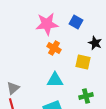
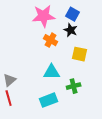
black star: (95, 43) -> (71, 30), moved
green cross: (86, 96) -> (74, 86), moved

